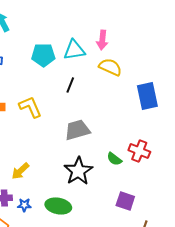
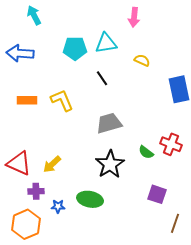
pink arrow: (102, 40) -> (134, 17), moved
yellow semicircle: (110, 67) -> (142, 60), size x0.7
black line: (70, 85) -> (102, 78), turned -56
blue star: (24, 205) -> (58, 206), moved

